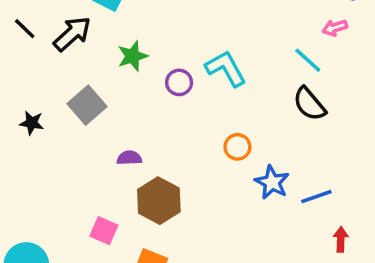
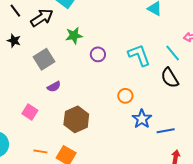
cyan L-shape: (226, 68) -> (139, 55), moved
black star: (32, 123) -> (14, 41), moved
purple semicircle: (129, 158) -> (54, 87), moved, turned 144
pink square: (104, 231) -> (30, 112), moved

